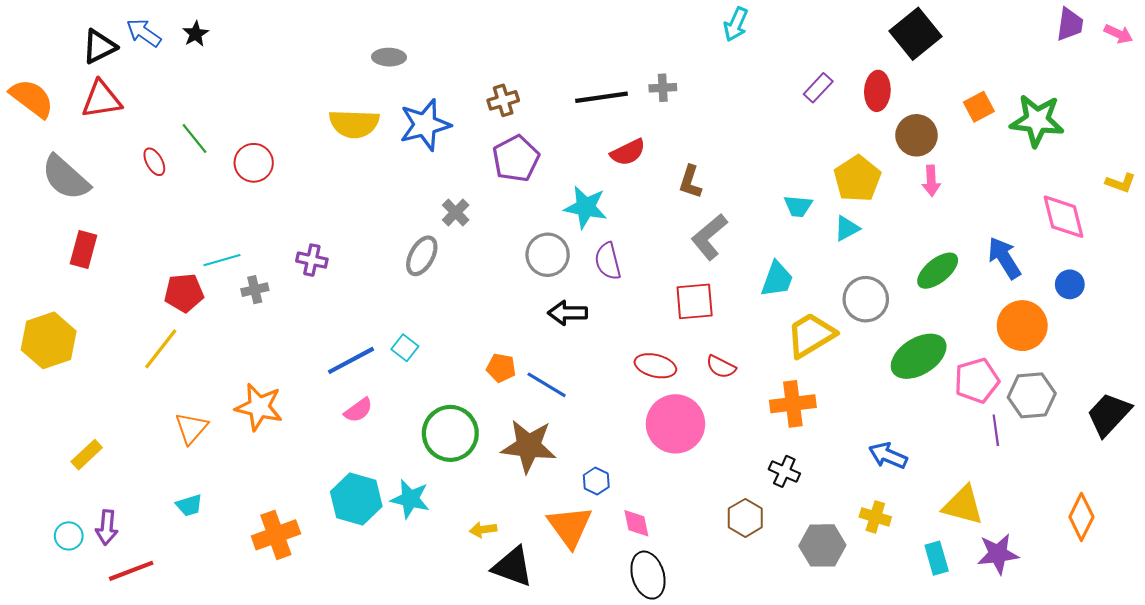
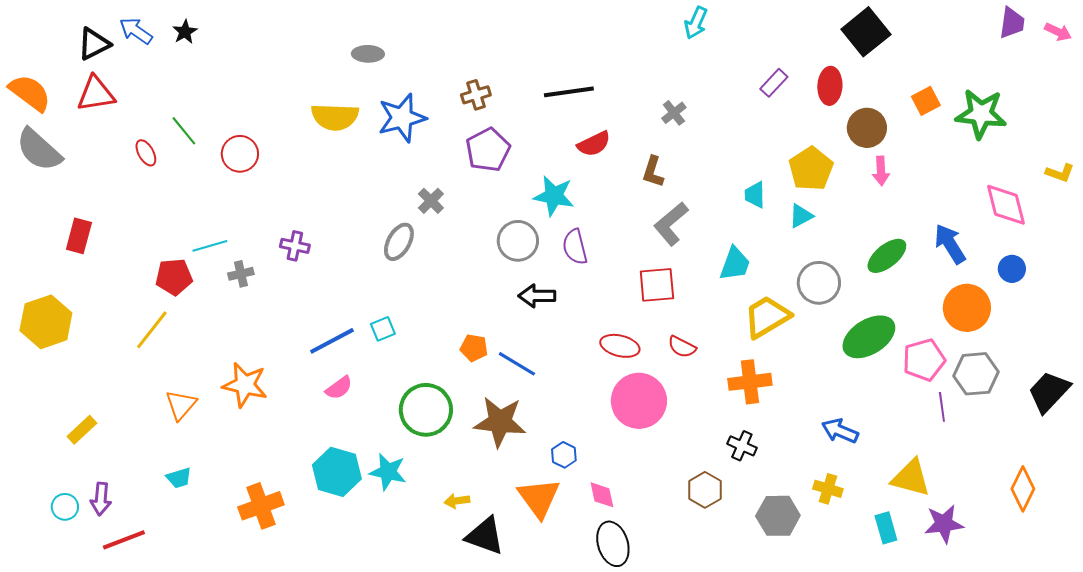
gray cross: (663, 88) -> (674, 113), moved, turned -35
gray semicircle: (66, 178) -> (39, 150), moved
cyan trapezoid: (798, 206) -> (755, 195), turned 84
cyan square: (405, 348) -> (383, 329), turned 30

